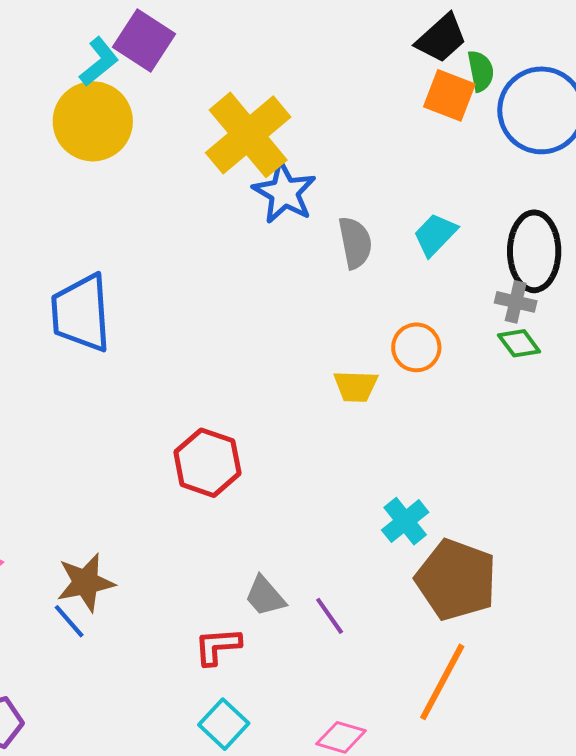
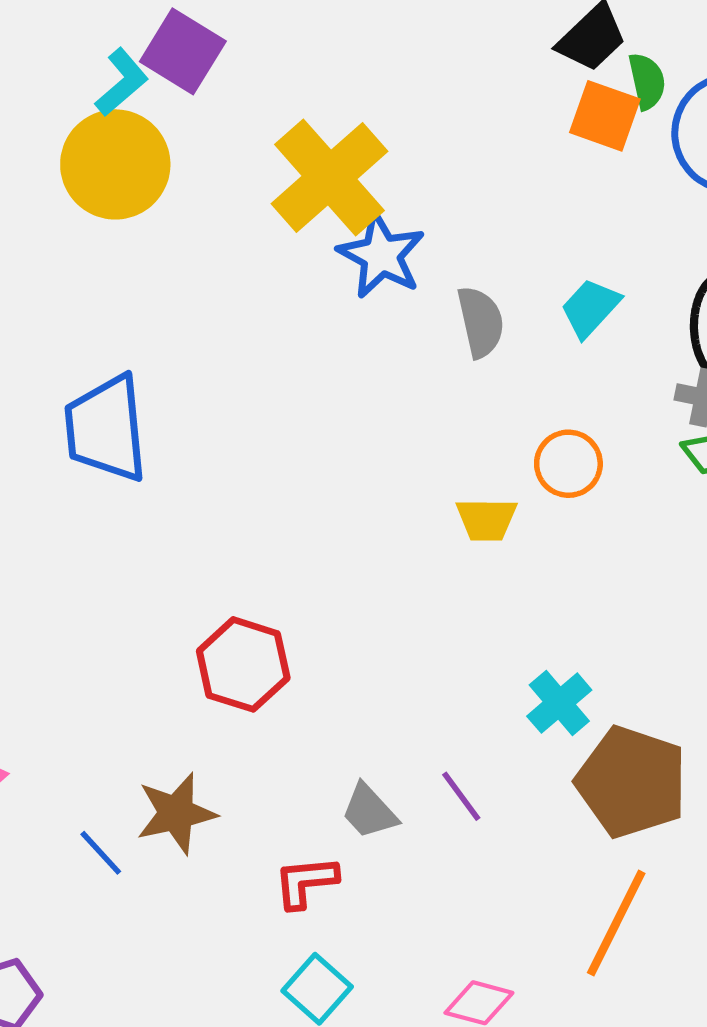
red hexagon: (207, 463) -> (243, 664), moved
brown star: (86, 582) -> (176, 813), moved
purple line: (330, 616) -> (461, 796), moved

